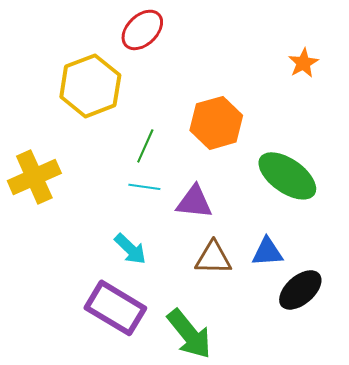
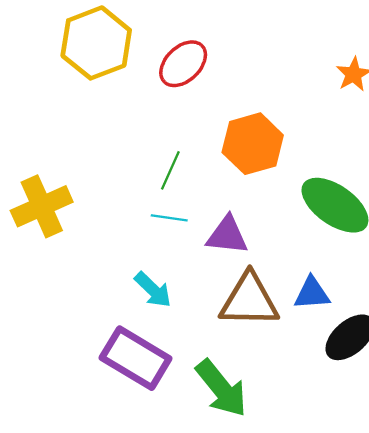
red ellipse: (142, 30) -> (183, 64), moved
yellow hexagon: (90, 86) -> (96, 43), moved
brown triangle: (213, 258) -> (249, 300), size x1.4

